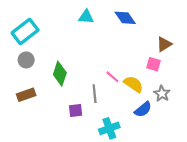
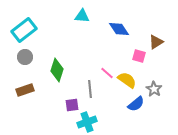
blue diamond: (125, 18) -> (119, 29), moved
pink square: (154, 64) -> (139, 56), moved
cyan cross: (109, 128) -> (87, 122), moved

